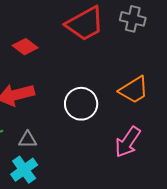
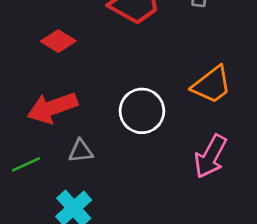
gray triangle: (28, 140) -> (81, 151), moved

